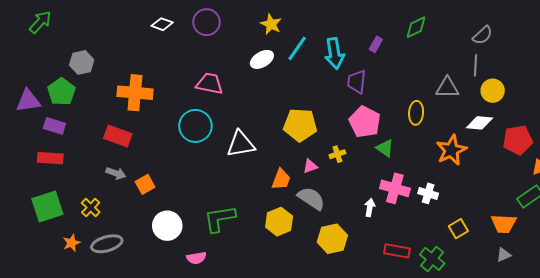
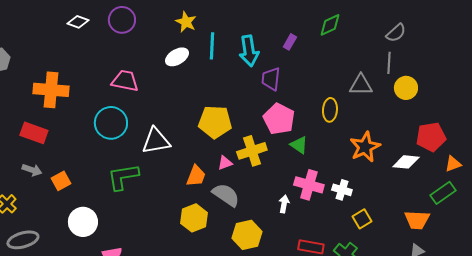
cyan line: (297, 48) -> (212, 46), turned -32
white diamond: (480, 123) -> (406, 162), moved
yellow cross: (337, 154) -> (252, 151), size x1.8
green L-shape: (220, 219) -> (123, 177), moved
yellow square: (458, 229) -> (362, 219), moved

